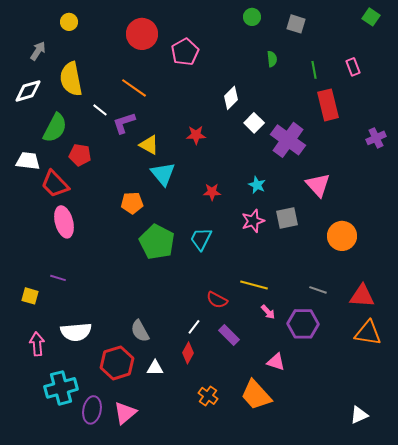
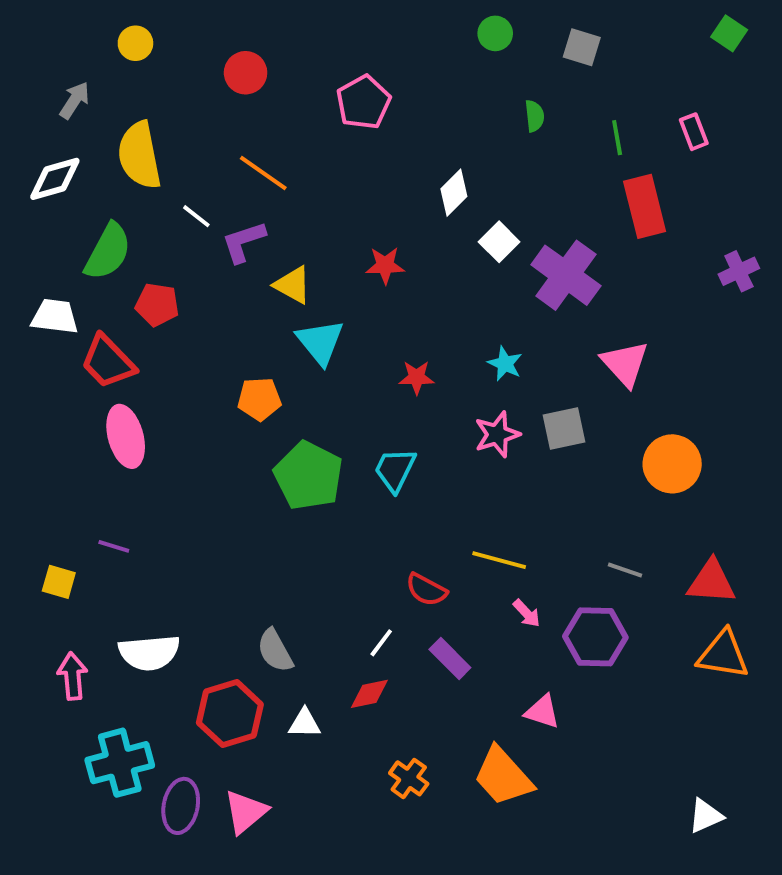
red circle: (142, 34) -> (246, 73), moved, size x0.7
red diamond: (188, 353) -> (369, 694), turned 50

